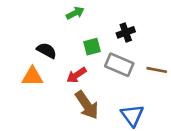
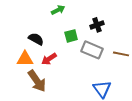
red arrow: (76, 75) -> (49, 59), moved
brown arrow: (87, 105) -> (37, 81), moved

